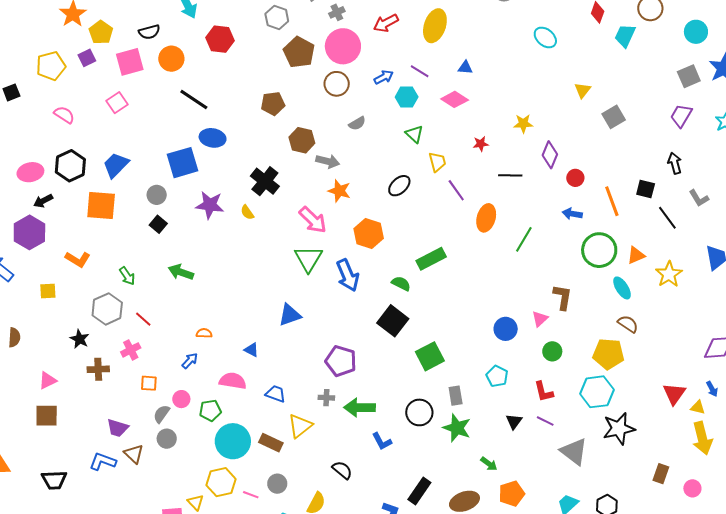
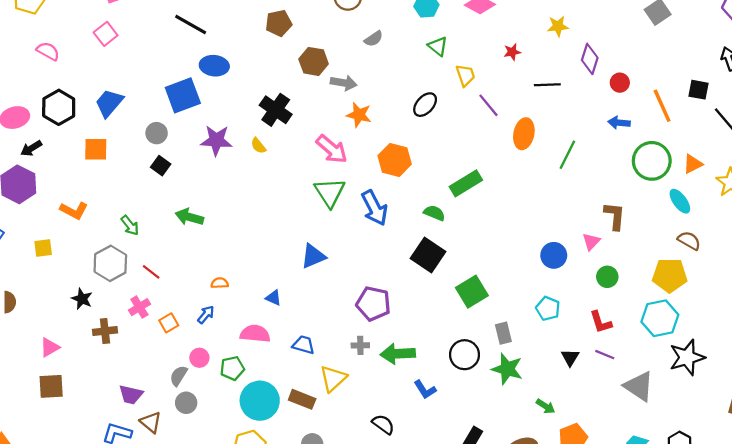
orange square: (101, 206) -> (96, 149), size x0.7
orange square: (149, 383) -> (169, 323), moved, turned -30

